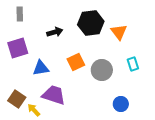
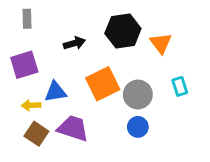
orange square: (76, 62) -> (103, 84), size x1.4
brown square: (17, 99) -> (36, 134), moved
blue circle: (121, 104) -> (138, 127), moved
yellow arrow: (34, 110) -> (31, 105), moved, turned -48

